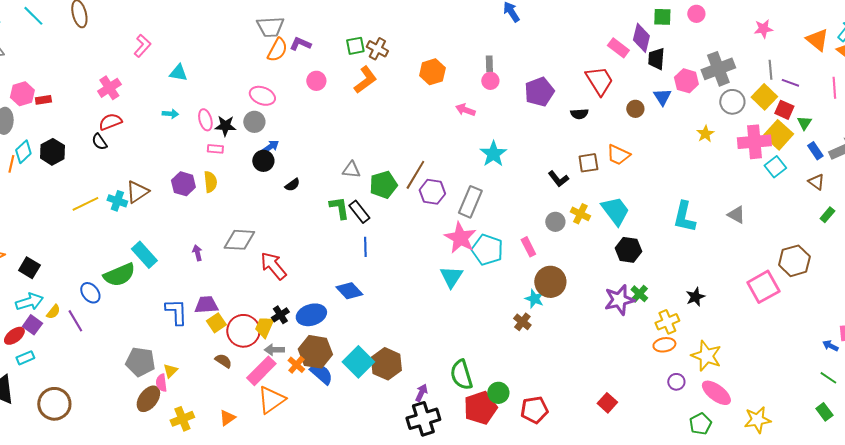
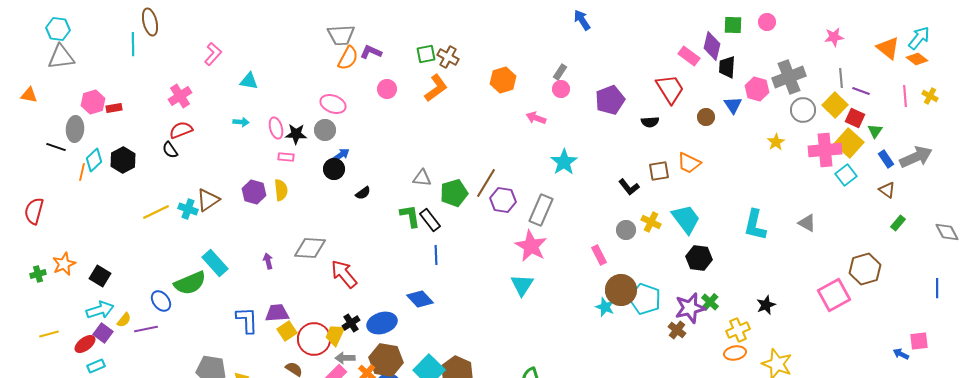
cyan line: (33, 16) -> (133, 44), moved, turned 45
gray rectangle: (489, 64) -> (560, 72), turned 35
cyan pentagon: (487, 250) -> (645, 299), moved
purple line: (75, 321) -> (146, 329), turned -70
brown cross: (522, 322) -> (677, 330), moved

